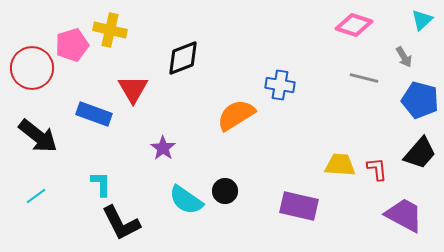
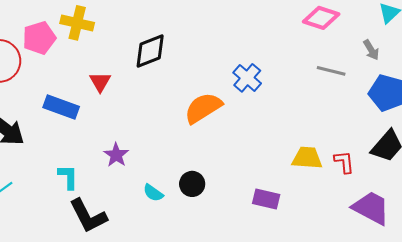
blue cross: (280, 85) -> (247, 78), turned 32
red triangle: (133, 89) -> (100, 82), size x0.7
purple star: (163, 148) -> (116, 155), moved
cyan semicircle: (186, 200) -> (153, 193), size x0.6
purple rectangle: (299, 206) -> (266, 199), size x0.7

